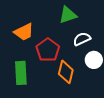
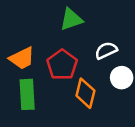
green triangle: (68, 15) -> (71, 19), moved
orange trapezoid: (24, 32) -> (22, 58), moved

